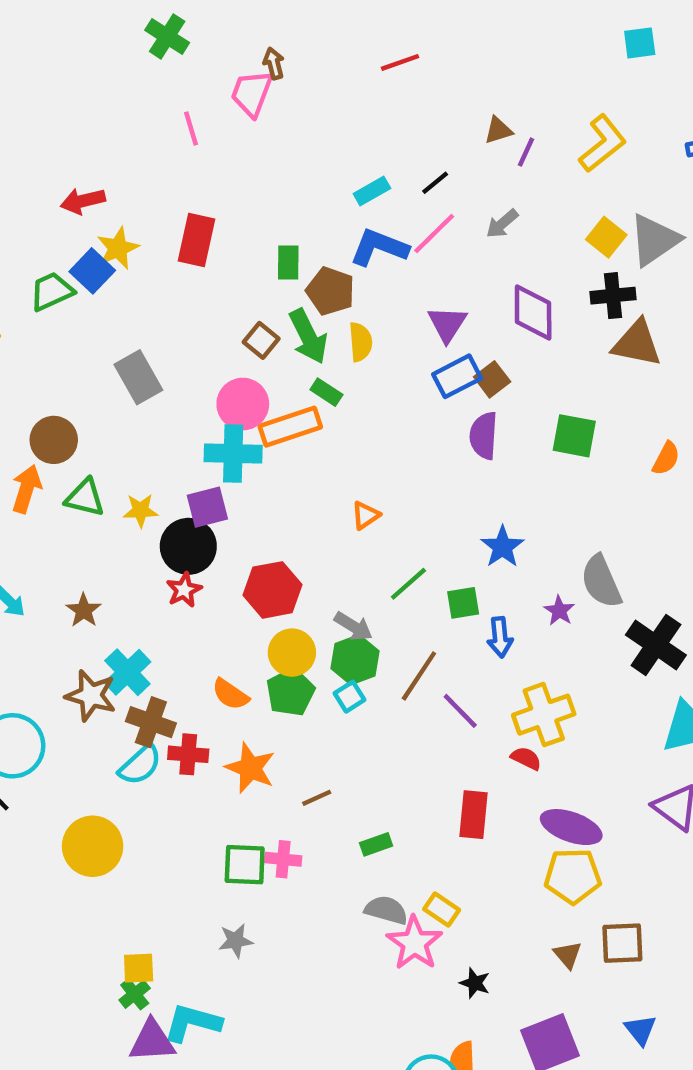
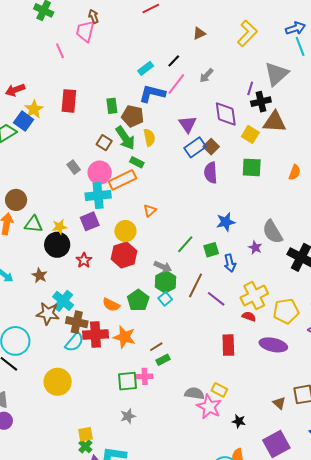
purple line: (526, 152) -> (250, 88), moved
yellow square: (606, 237) -> (250, 134), moved
gray rectangle: (138, 377) -> (74, 167), moved, size x0.6
orange triangle: (366, 515) -> (150, 211), moved
black circle: (188, 546) -> (57, 245), moved
blue star: (502, 547) -> (226, 222), turned 30
yellow circle: (292, 653) -> (125, 231), moved
red cross: (188, 754) -> (95, 334), size x1.4
green rectangle: (376, 844) -> (163, 360), moved
yellow pentagon: (573, 876) -> (286, 311), moved

